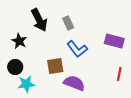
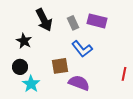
purple rectangle: (114, 41) -> (97, 21), moved
cyan star: (26, 84) -> (31, 84), turned -30

